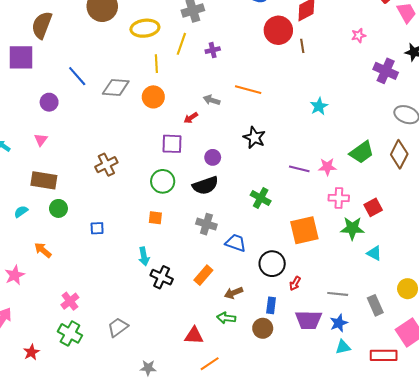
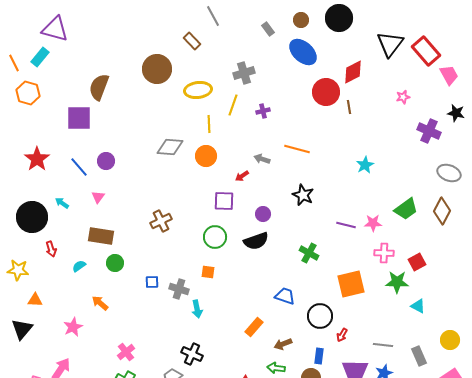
blue line: (77, 76) -> (79, 167), moved
gray cross: (206, 224) -> (179, 289), moved
black cross: (162, 277) -> (192, 354), moved

